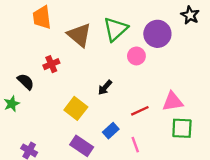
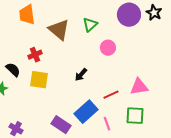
green triangle: (115, 29) -> (90, 25), size x0.7
purple circle: (157, 34) -> (129, 15), moved
yellow square: (76, 108) -> (39, 80), moved, turned -30
green square: (182, 128) -> (135, 116), moved
blue rectangle: (111, 131) -> (86, 112), size x1.6

